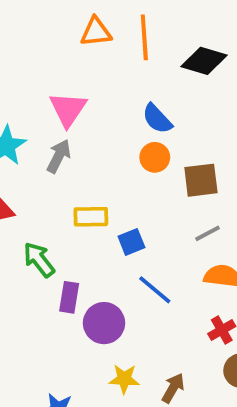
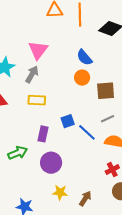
yellow rectangle: (91, 217) -> (37, 100), moved
green arrow: (39, 260) -> (18, 153), moved, turned 102
blue line: (155, 290) -> (87, 132), moved
purple rectangle: (69, 297) -> (43, 134), moved

